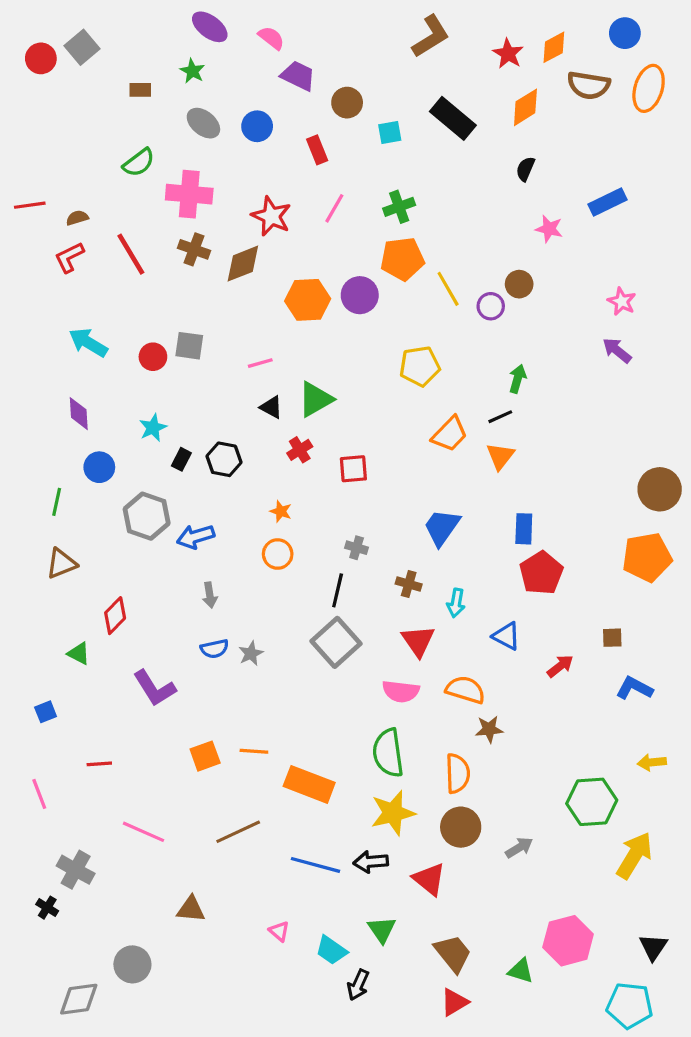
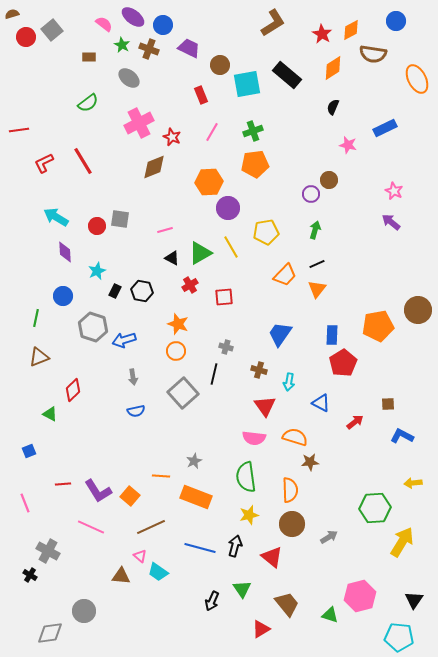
pink semicircle: (271, 38) -> (104, 24), moved
orange ellipse: (649, 88) -> (417, 79), moved, turned -44
blue circle: (257, 126) -> (163, 25), moved
cyan square: (390, 133) -> (247, 84), size x1.8
pink cross: (189, 194) -> (139, 123), moved, turned -32
red star: (271, 216) -> (172, 137), size x0.7
brown semicircle: (77, 218) -> (12, 14), moved
brown cross: (194, 249) -> (149, 49), moved
yellow line: (448, 289) -> (231, 247), moved
purple circle: (360, 295) -> (228, 208), moved
orange hexagon: (308, 300) -> (209, 182), moved
green arrow: (518, 379) -> (315, 230), moved
purple diamond: (79, 414) -> (65, 252), moved
orange star: (281, 511) -> (178, 324), size x1.5
orange pentagon: (647, 557) -> (378, 326), moved
gray square: (336, 642) -> (183, 393), moved
gray star: (251, 653) -> (194, 461), moved
purple L-shape: (155, 688) -> (98, 491), moved
orange square: (205, 756) -> (130, 496), moved, turned -30
yellow star: (393, 813) -> (249, 515), size x0.7
black arrow: (371, 862) -> (235, 546), turned 110
pink triangle: (279, 931) -> (140, 556), moved
cyan trapezoid: (331, 950) -> (158, 572), moved
black arrow: (358, 985) -> (212, 601), moved
red triangle: (454, 1002) -> (261, 629), moved

